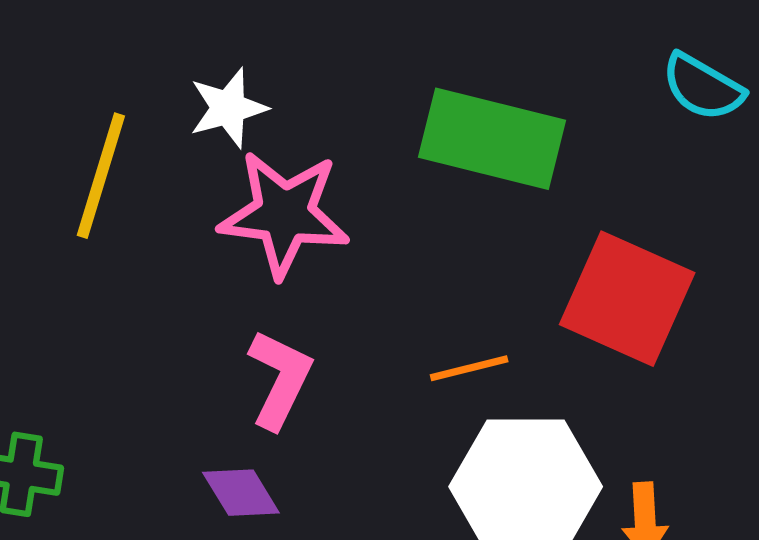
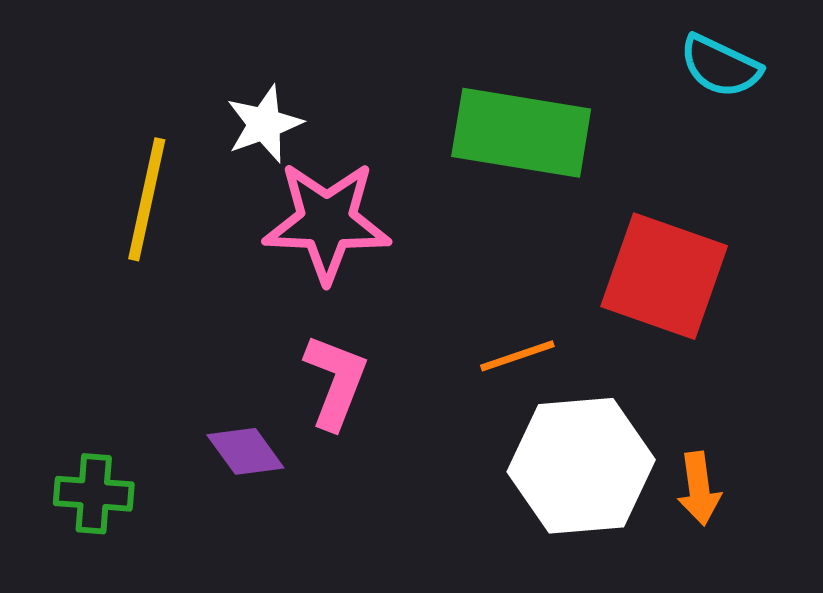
purple diamond: (241, 493) -> (245, 451), moved

